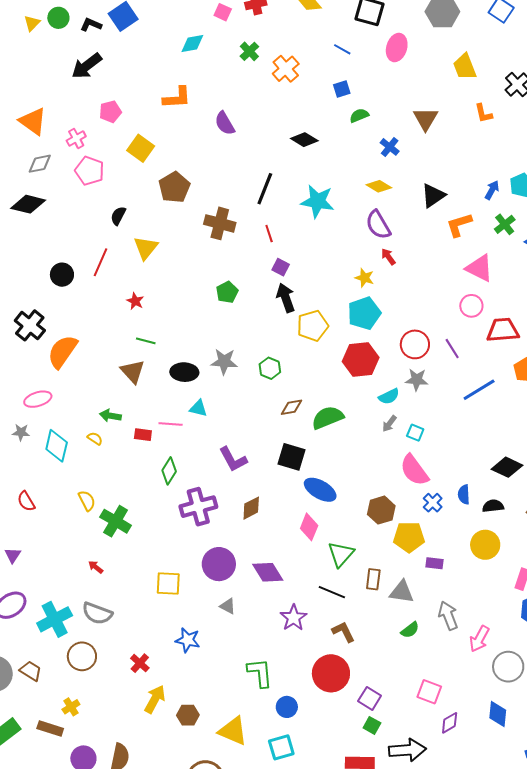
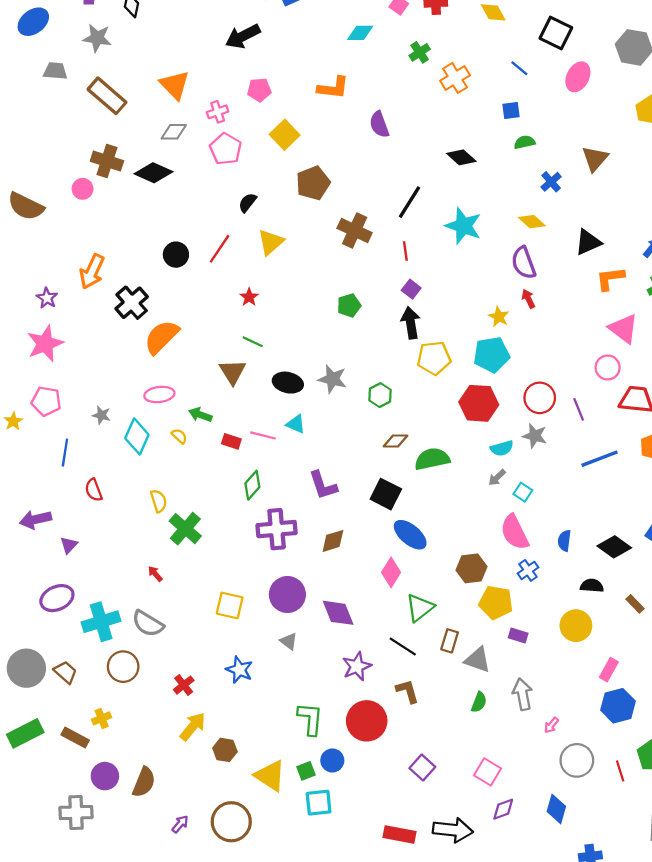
pink ellipse: (38, 399) -> (159, 394), moved
blue semicircle: (464, 495) -> (564, 541), moved
green semicircle: (410, 630) -> (479, 702), turned -42
pink arrow: (479, 639) -> (551, 725), size x0.6
red circle: (331, 673) -> (367, 721), moved
green square: (372, 725) -> (306, 771), moved, turned 30

